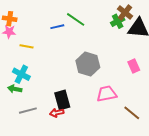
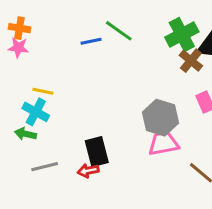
brown cross: (125, 13) -> (191, 61), moved
green cross: (118, 21) -> (182, 34), size x1.5
yellow line: (26, 46) -> (43, 91), moved
gray hexagon: (88, 64) -> (160, 118), moved

